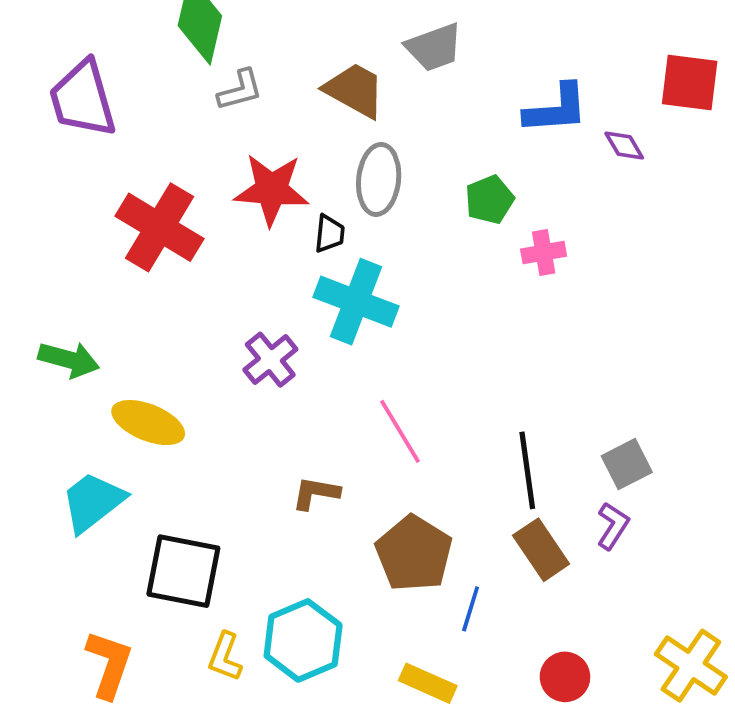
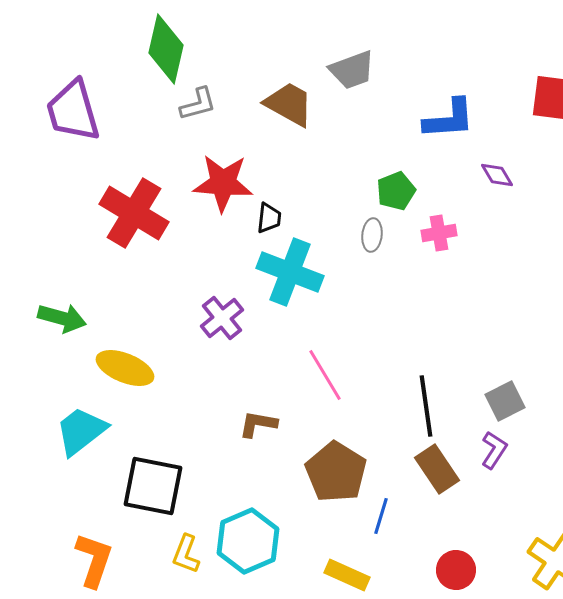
purple diamond: (624, 145) -> (497, 175), moved
gray ellipse: (379, 179) -> (372, 235), moved, size x0.6

